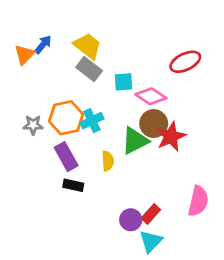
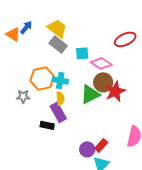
orange triangle: (24, 55) -> (13, 34), turned -42
cyan cross: (92, 121) -> (60, 80), turned 35
gray star: (33, 125) -> (23, 96), moved
purple rectangle: (66, 157) -> (58, 112), moved
yellow semicircle: (108, 161) -> (60, 98), moved

